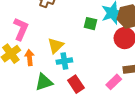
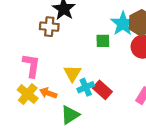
orange arrow: (30, 58) -> (48, 93), turned -49
red rectangle: (76, 84) -> (102, 90), moved

